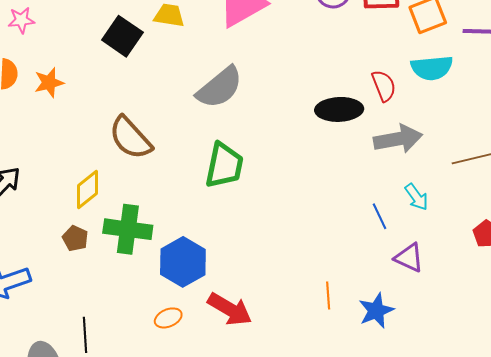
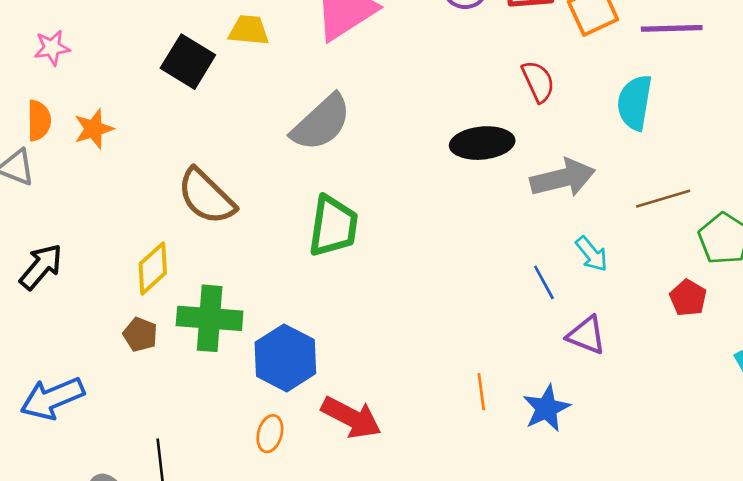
cyan semicircle: (432, 68) -> (635, 103), moved, turned 108
red semicircle: (384, 86) -> (538, 81), moved
orange ellipse: (168, 318) -> (270, 434), turned -48

